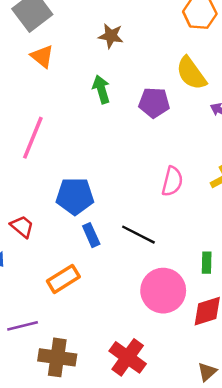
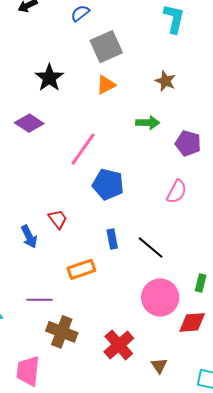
orange triangle: (42, 56) -> (106, 85), turned 40
green arrow: (101, 89) -> (148, 123), turned 95
pink semicircle: (172, 181) -> (177, 192), moved
blue pentagon: (75, 196) -> (108, 184), moved
brown triangle: (207, 372) -> (159, 366), moved, turned -36

